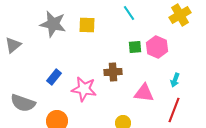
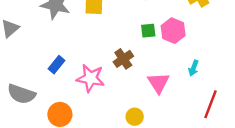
brown cross: (113, 72) -> (123, 59), turned -30
pink triangle: (144, 93) -> (158, 83), turned 50
red line: (174, 110) -> (210, 104), moved

